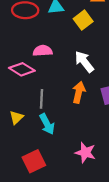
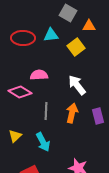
gray line: (42, 99) -> (46, 111), moved

